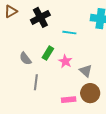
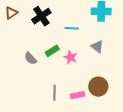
green rectangle: (48, 53) -> (52, 51), turned 32
gray triangle: (86, 71) -> (97, 47), moved
gray line: (36, 82) -> (54, 93), moved

